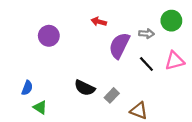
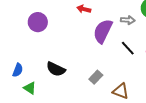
black semicircle: (85, 88) -> (56, 69), moved

